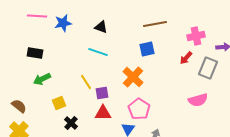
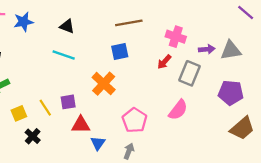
pink cross: (196, 36) -> (176, 37), turned 30
yellow line: (86, 82) -> (45, 108), moved
pink semicircle: (198, 100) -> (178, 110), turned -36
pink pentagon: (139, 109) -> (135, 120), moved
red triangle: (103, 113) -> (81, 125), moved

